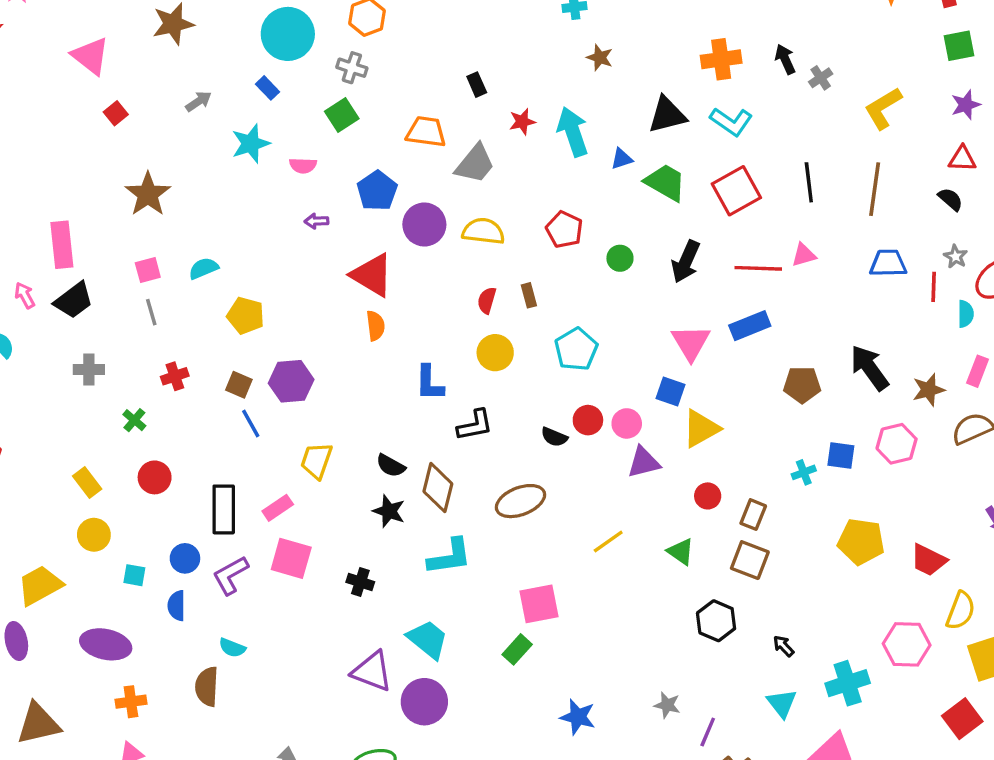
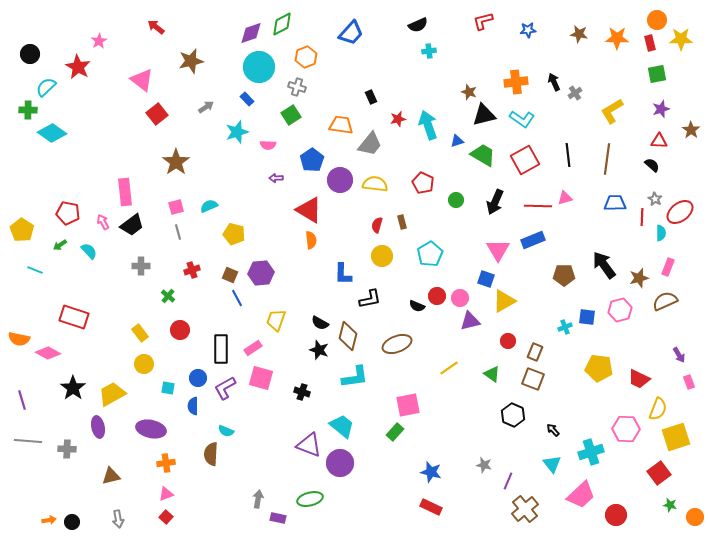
brown star: (600, 58) -> (469, 92), moved
red square: (116, 113) -> (157, 114), size x1.5
brown triangle: (38, 724) -> (111, 476), size x0.7

